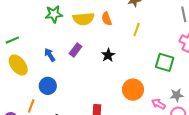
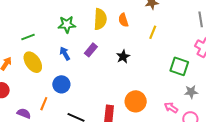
green star: (54, 14) -> (67, 24), moved
yellow semicircle: (83, 19) -> (100, 19), turned -85
orange circle: (133, 90) -> (136, 101), moved
gray star: (177, 95) -> (191, 92), moved

